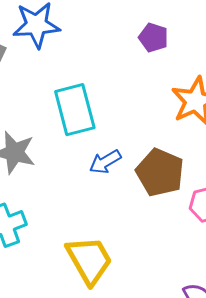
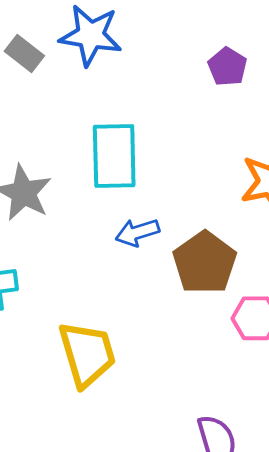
purple pentagon: (153, 38) -> (227, 67), moved

